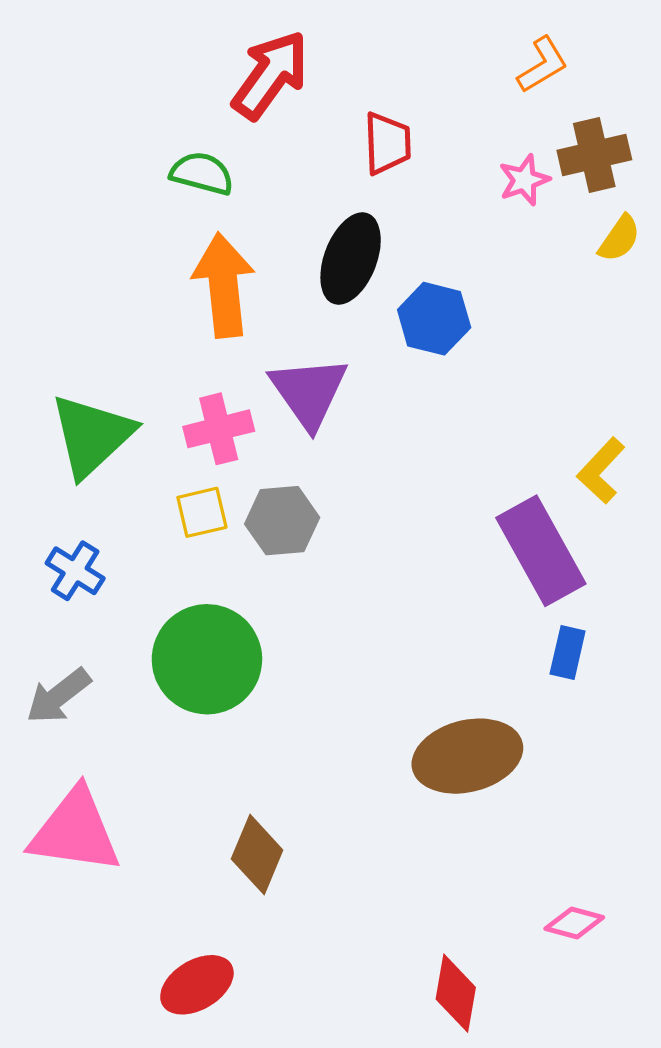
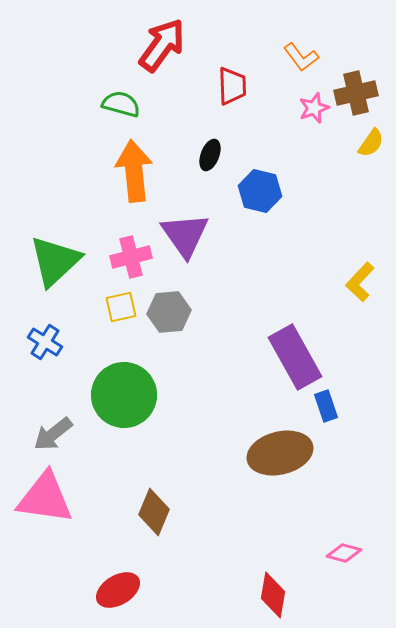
orange L-shape: (543, 65) -> (301, 57), moved, turned 84
black ellipse: (351, 259) -> (210, 155), size x0.6
purple rectangle: (541, 551) -> (295, 357), moved
blue rectangle: (568, 653) -> (326, 406), moved, turned -32
gray arrow: (58, 696) -> (53, 434), moved

